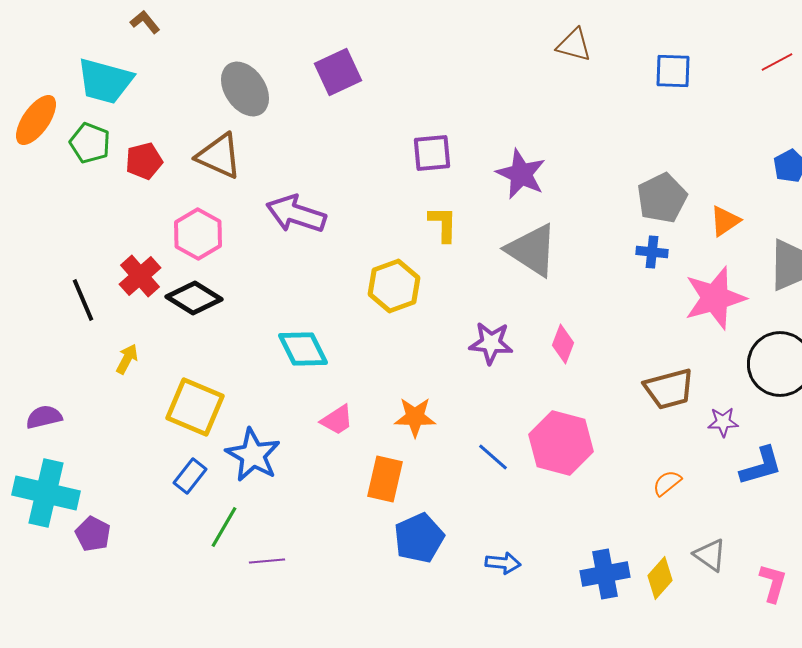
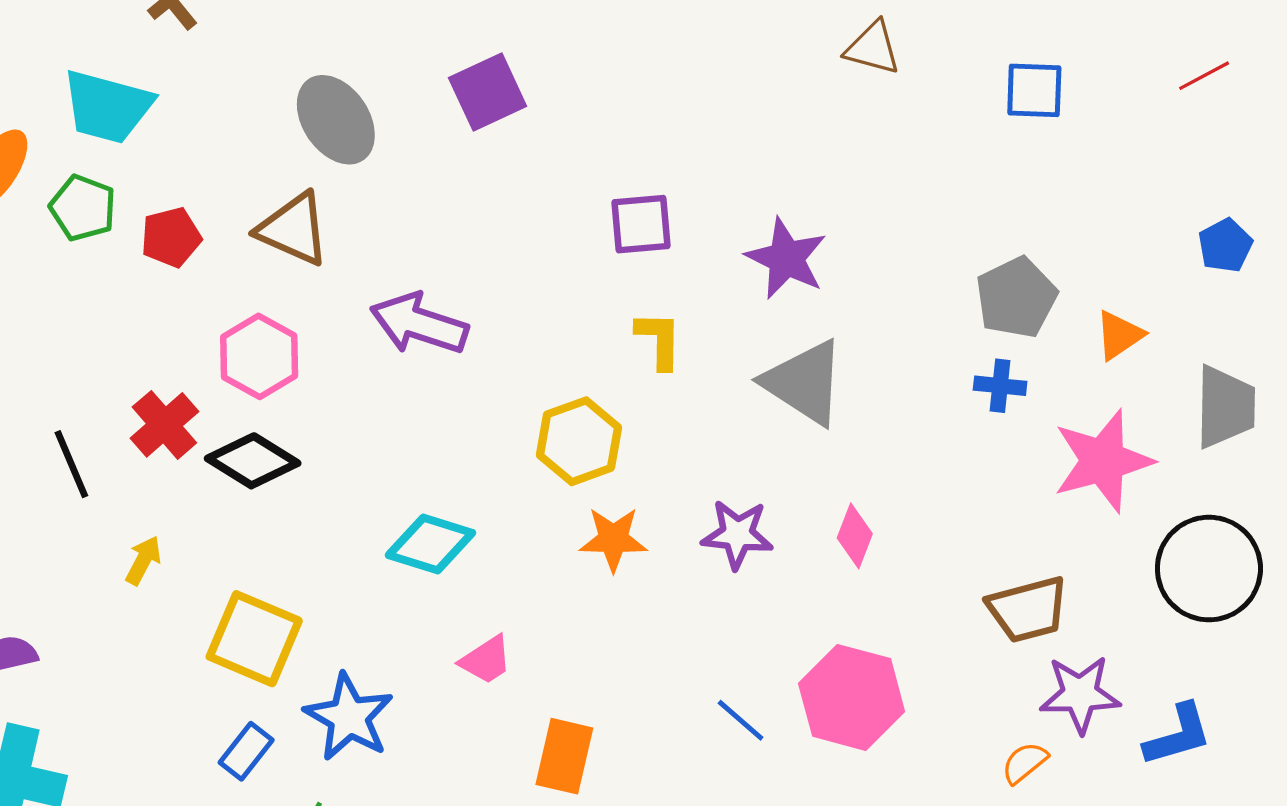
cyan diamond: (303, 349) -> (430, 544), turned -46
orange star: (415, 417) -> (613, 539), moved
purple star: (723, 422) -> (1080, 694), moved, size x1.6

